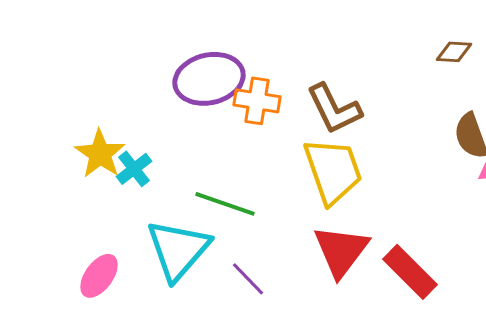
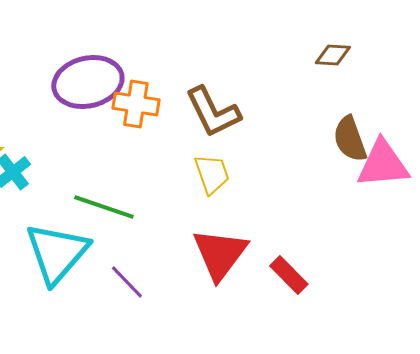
yellow trapezoid: (333, 171) -> (212, 174), size x0.6
red rectangle: (410, 272) -> (289, 275), size x0.7

